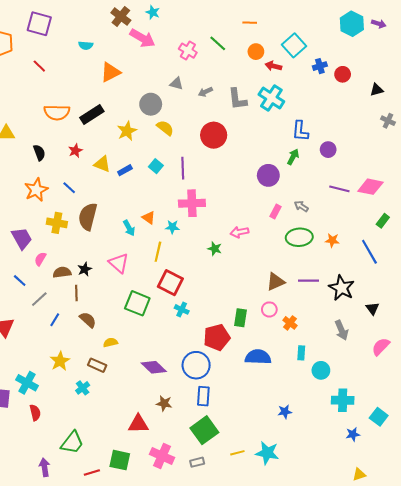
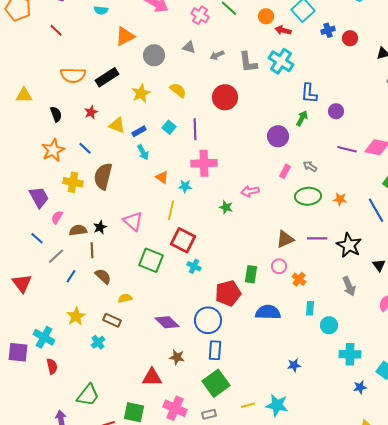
gray circle: (151, 104) -> (154, 55), moved
cyan arrow: (129, 228) -> (143, 152), moved

